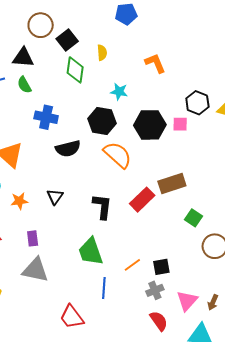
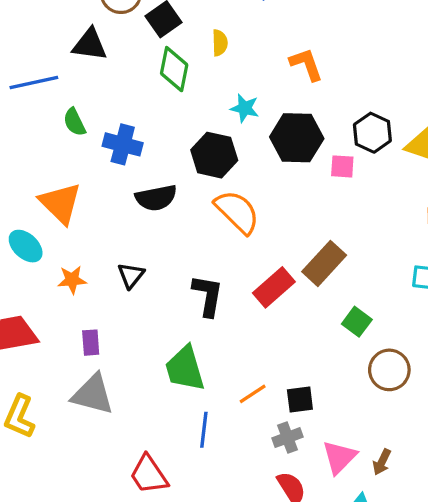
green semicircle: (24, 85) -> (75, 122), moved
black hexagon: (150, 125) -> (297, 138), moved
brown rectangle: (172, 184) -> (324, 263), turned -32

